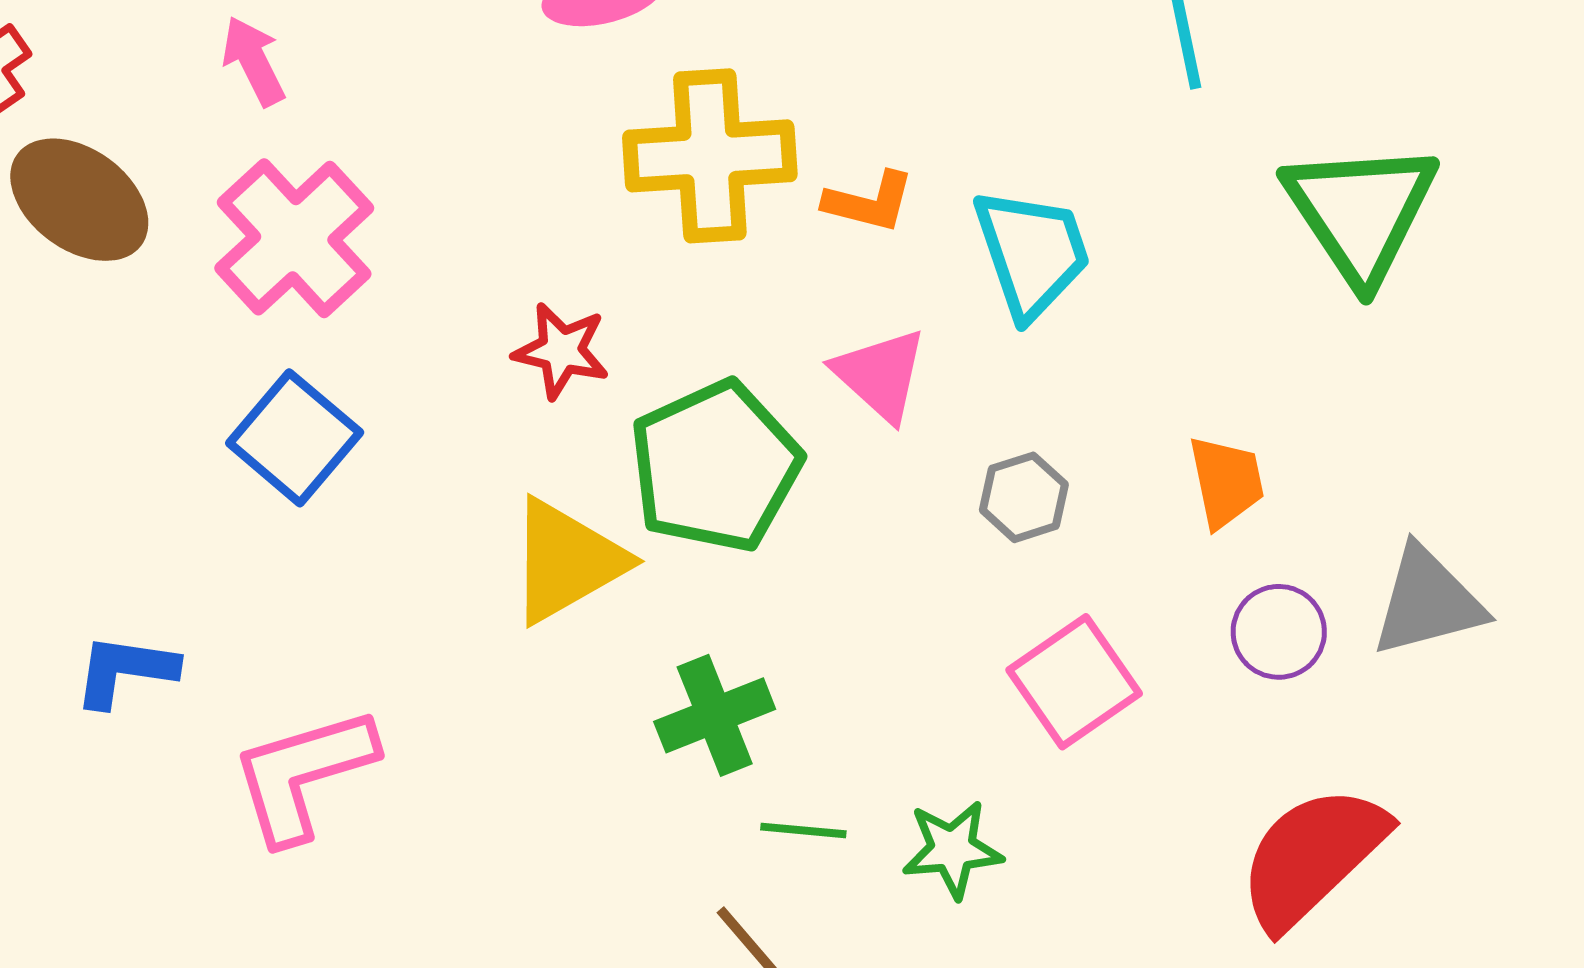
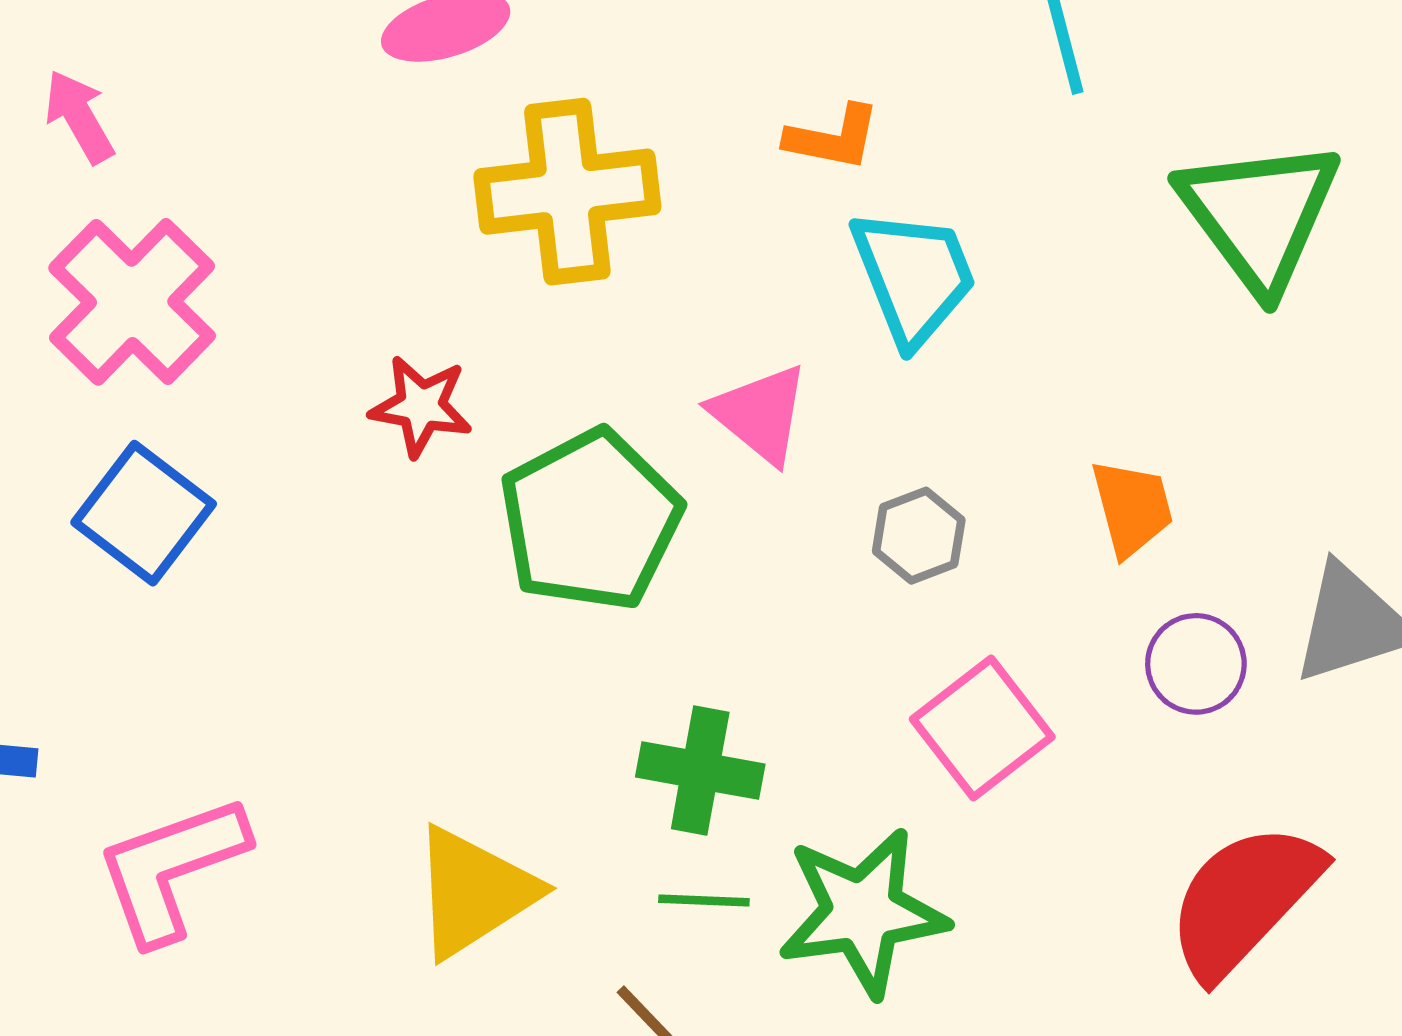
orange L-shape: (869, 202) -> (833, 138), moved
yellow triangle: (567, 561) -> (474, 892), moved
green cross: (715, 715) -> (700, 771), moved, turned 35
green star: (952, 849) -> (863, 912), size x1.6

